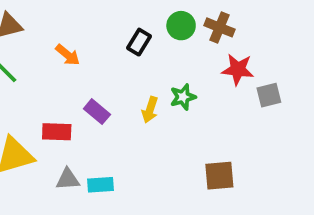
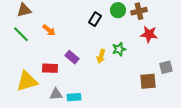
brown cross: (219, 27) -> (139, 11), turned -35
orange arrow: (68, 55) -> (49, 30), moved
gray square: (269, 95) -> (166, 67), moved
brown square: (219, 176) -> (148, 81), moved

